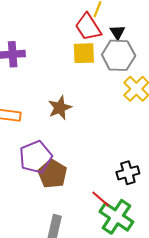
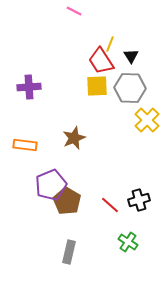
black triangle: (117, 32) -> (131, 56), moved
red line: (101, 199) -> (110, 205), moved
green cross: (116, 217) -> (128, 242), size x0.6

